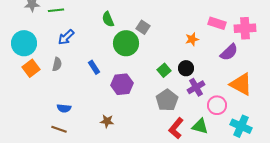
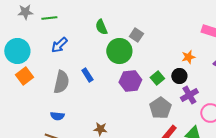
orange star: (192, 39) -> (188, 57), moved
gray semicircle: (57, 64) -> (61, 82), moved, size x1.6
purple hexagon: (122, 84) -> (130, 81), moved

